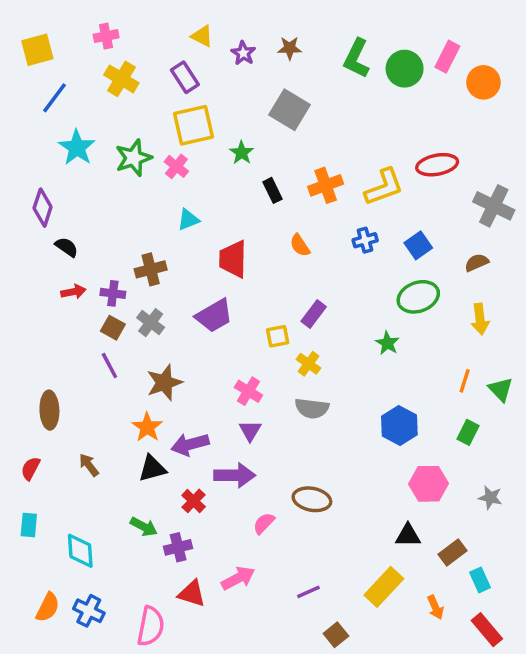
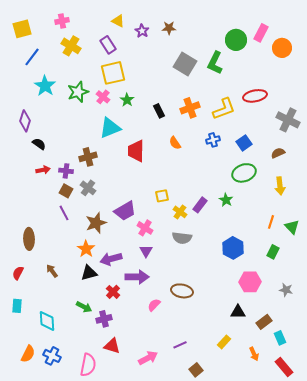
green L-shape: (357, 58) -> (215, 63), moved
gray square: (290, 110) -> (185, 64), moved
green star: (242, 153) -> (127, 100), moved
cyan triangle: (188, 220) -> (110, 128), size x1.6
purple rectangle: (314, 314) -> (200, 205), moved
purple trapezoid: (214, 316) -> (125, 211), moved
pink arrow: (238, 578) -> (148, 358), moved
yellow rectangle: (384, 587) -> (224, 342), size x0.6

